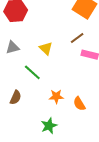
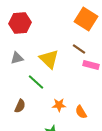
brown line: (77, 38) -> (79, 49), turned 72
yellow triangle: (46, 48) -> (49, 59), size x1.5

